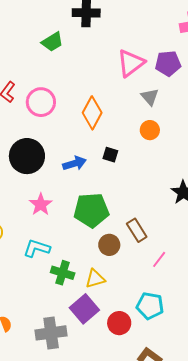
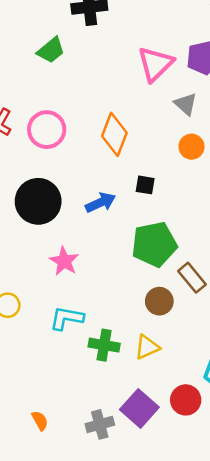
green pentagon: (91, 210) -> (154, 244), moved
purple square: (84, 309) -> (139, 408), moved
gray cross: (51, 333) -> (100, 424), size x0.7

